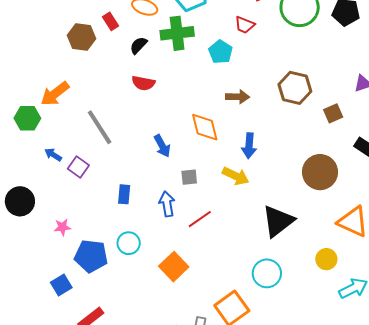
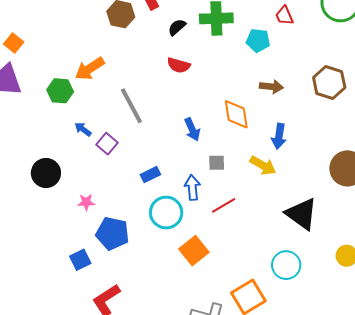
red trapezoid: (245, 25) -> (284, 16), turned 40
cyan pentagon: (220, 52) -> (258, 40), turned -30
blue rectangle: (124, 194) -> (150, 175), turned 54
black triangle: (278, 221) -> (302, 214), turned -51
cyan circle: (129, 243) -> (166, 213), moved, size x1.4

